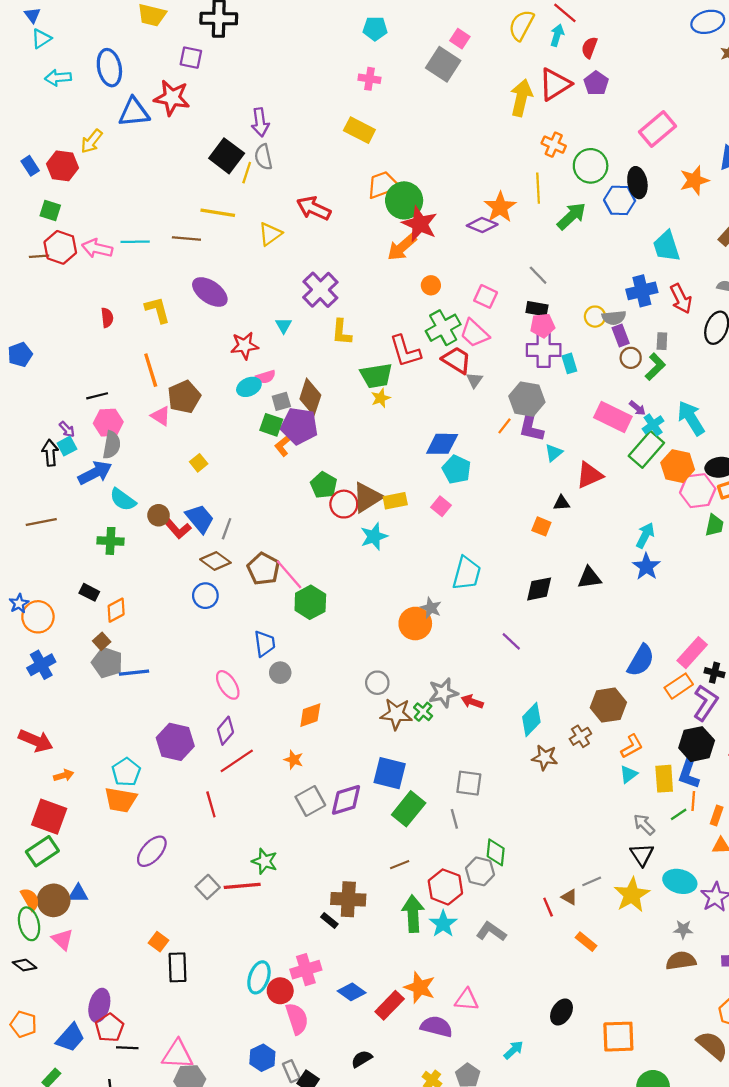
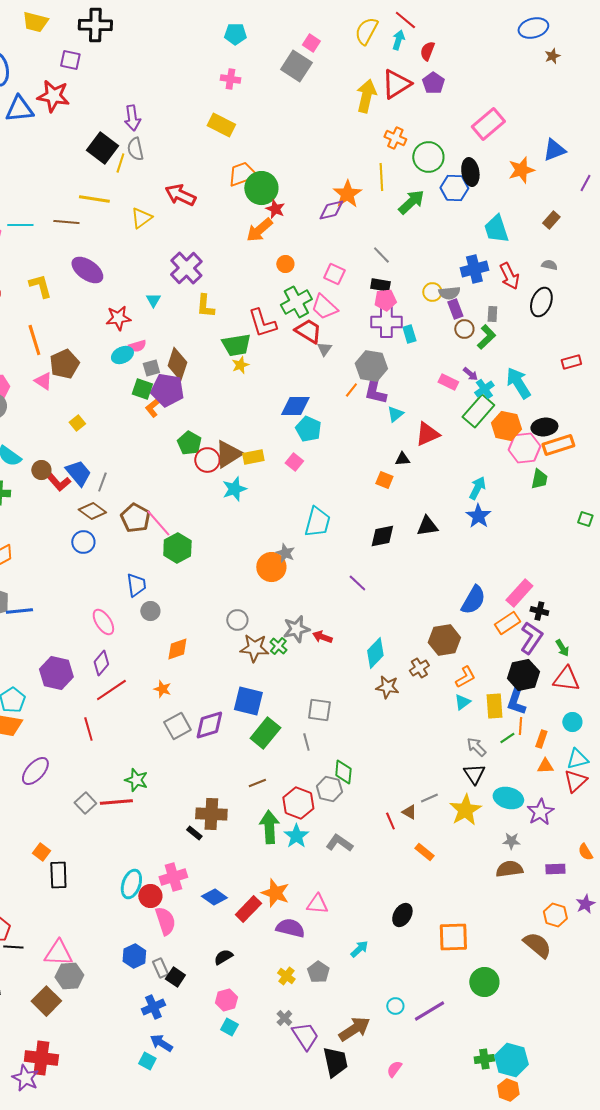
red star: (420, 224) -> (275, 209), size x0.6
purple diamond: (482, 225) -> (331, 210), turned -36
pink rectangle: (613, 417) -> (448, 382), size x0.6

